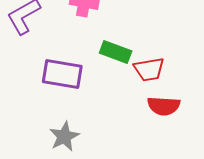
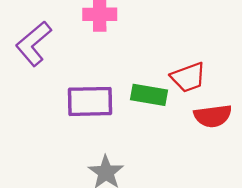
green rectangle: (116, 52) -> (149, 95), moved

